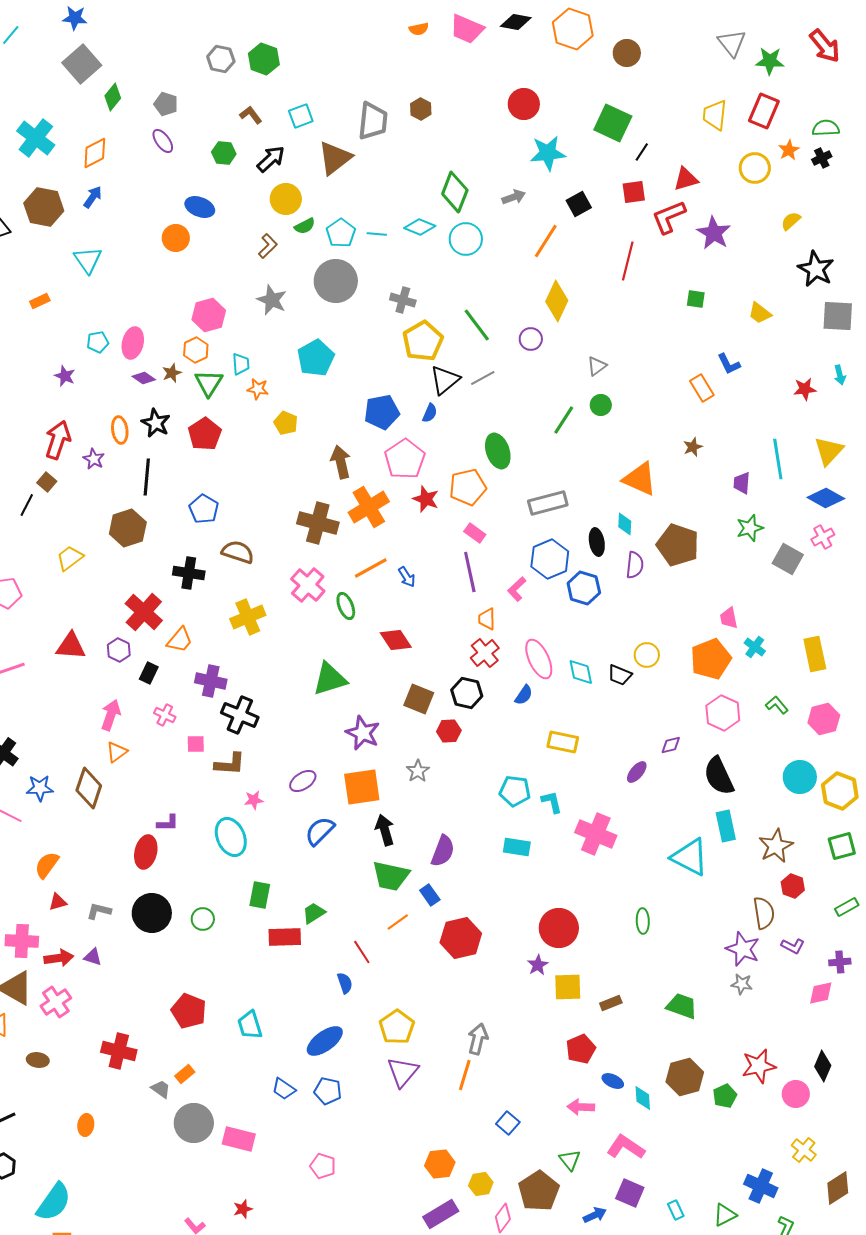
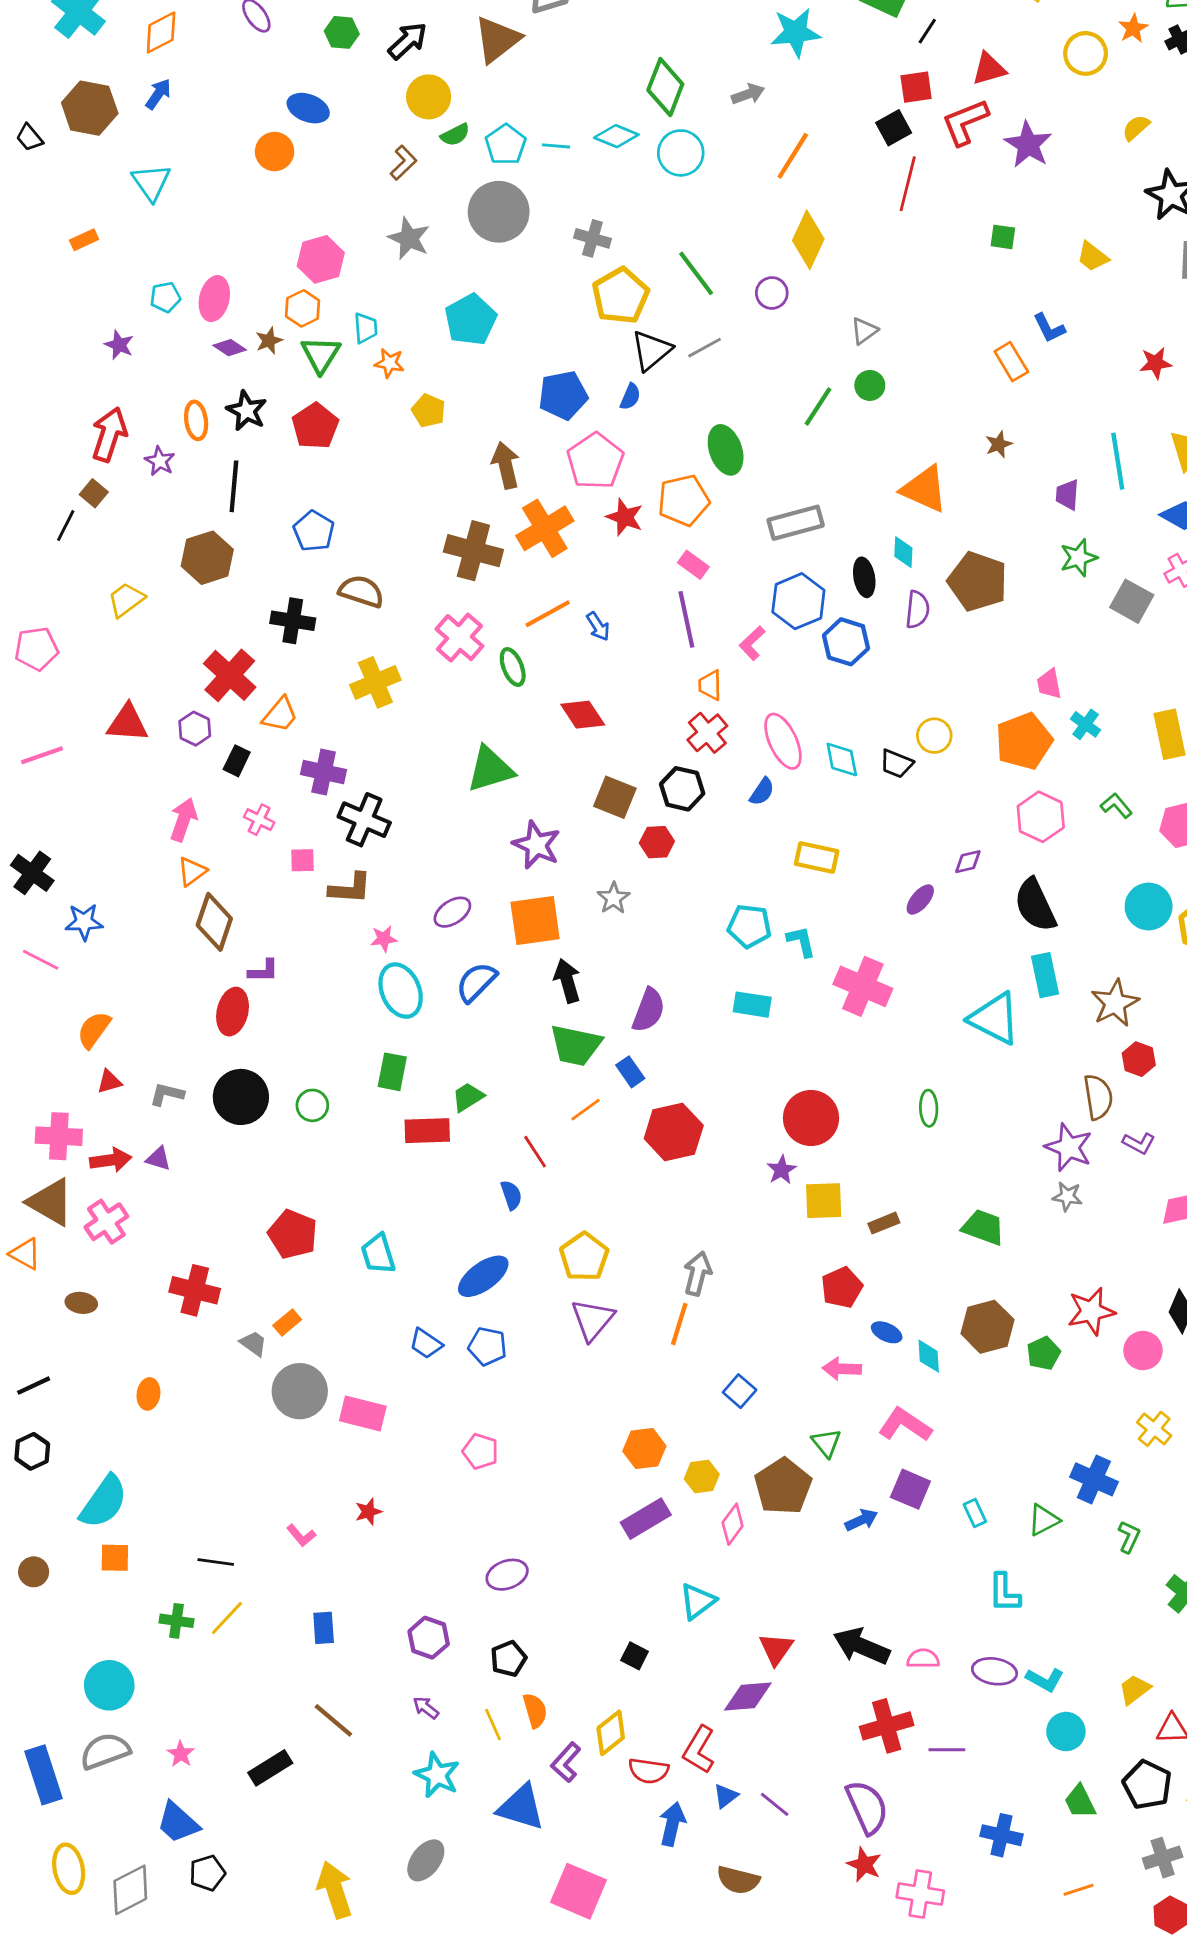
black square: (579, 204) -> (894, 128), moved
brown diamond: (89, 788) -> (214, 922), moved
cyan ellipse: (231, 837) -> (401, 991), moved

